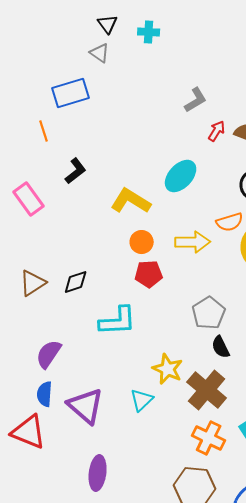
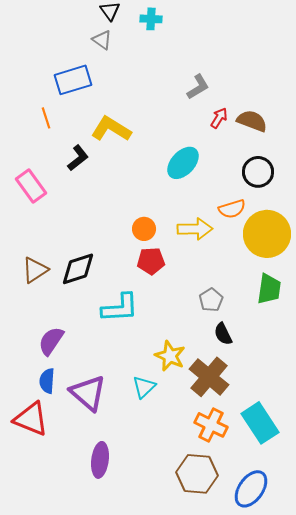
yellow L-shape: (131, 201) -> (111, 129), moved
black diamond: (76, 282) -> (78, 269), size x1.4
gray pentagon: (209, 313) -> (211, 300), size x0.7

